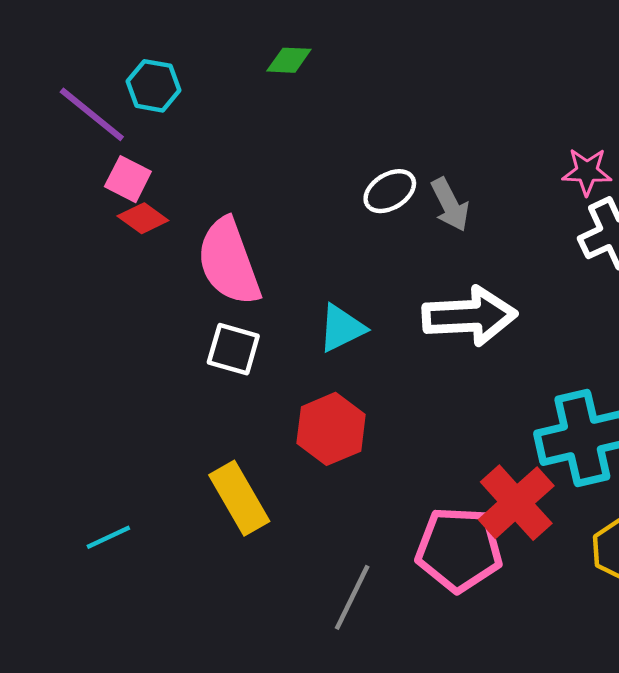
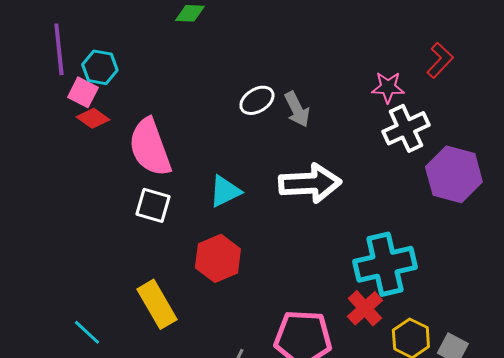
cyan hexagon: (154, 86) -> (100, 67), moved
purple line: (92, 114) -> (59, 49), turned 45
red cross: (516, 503) -> (365, 308), moved, size x0.7
cyan line: (108, 537) -> (87, 332), moved, turned 68

